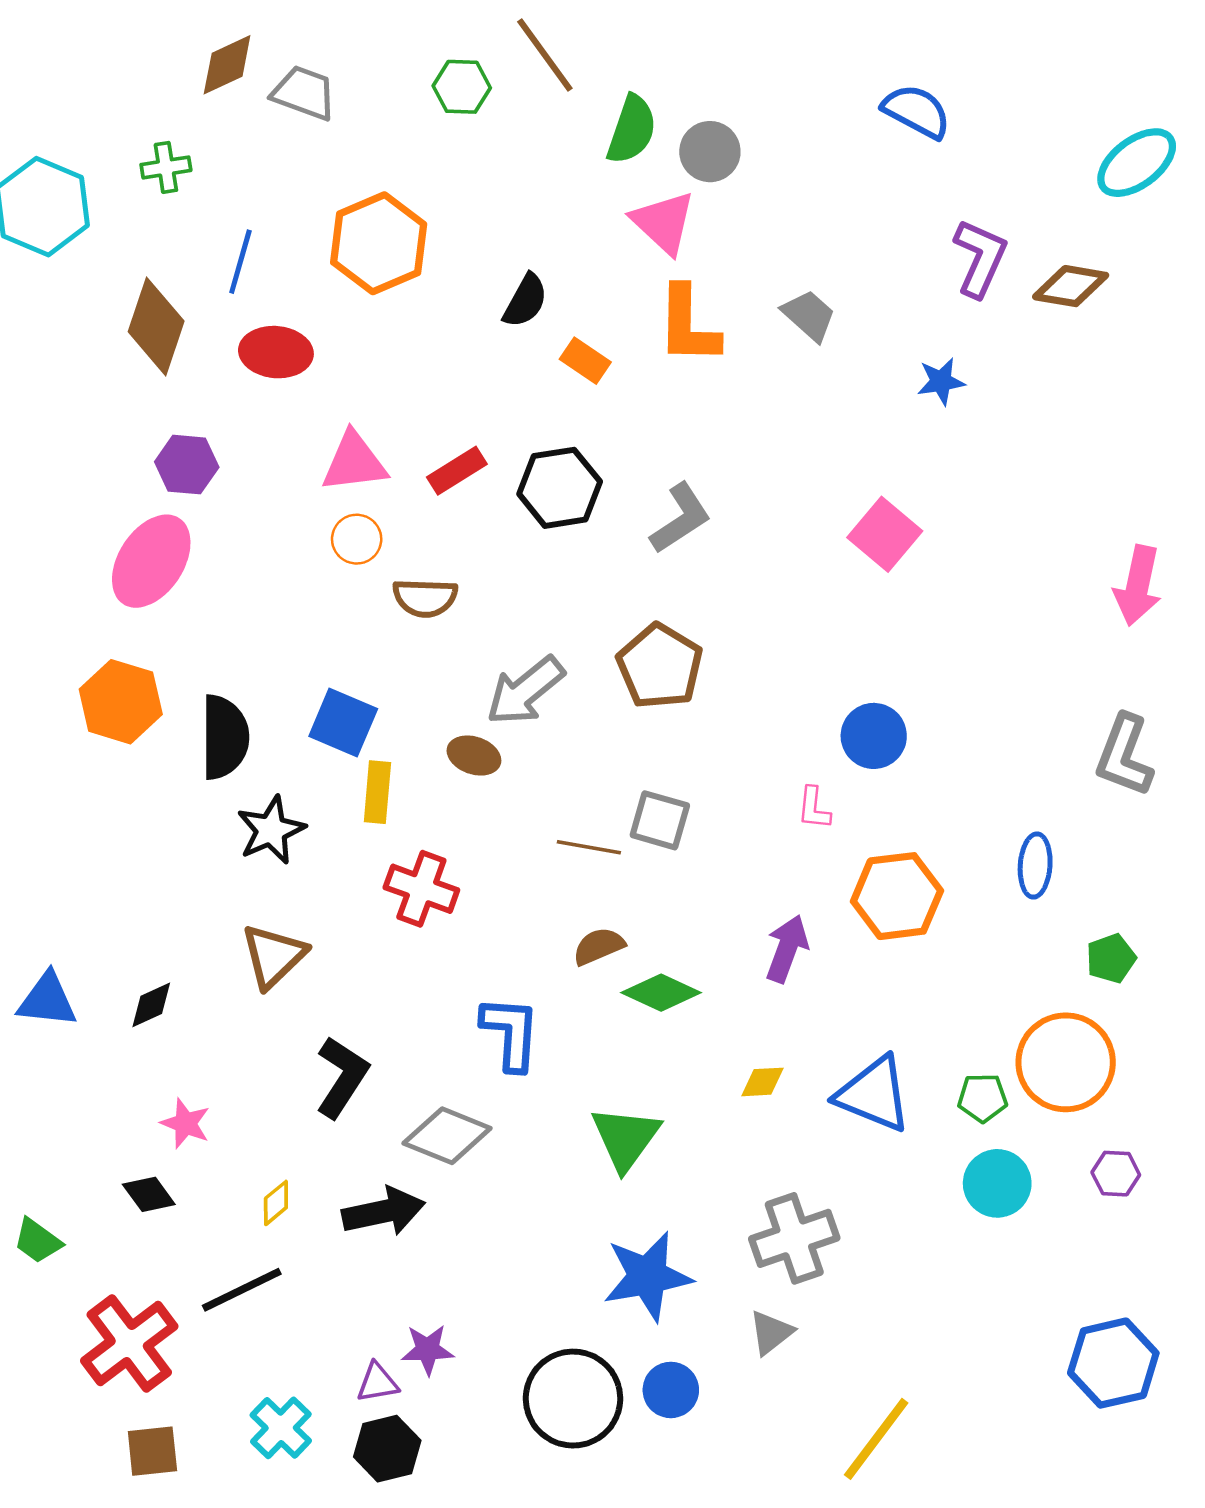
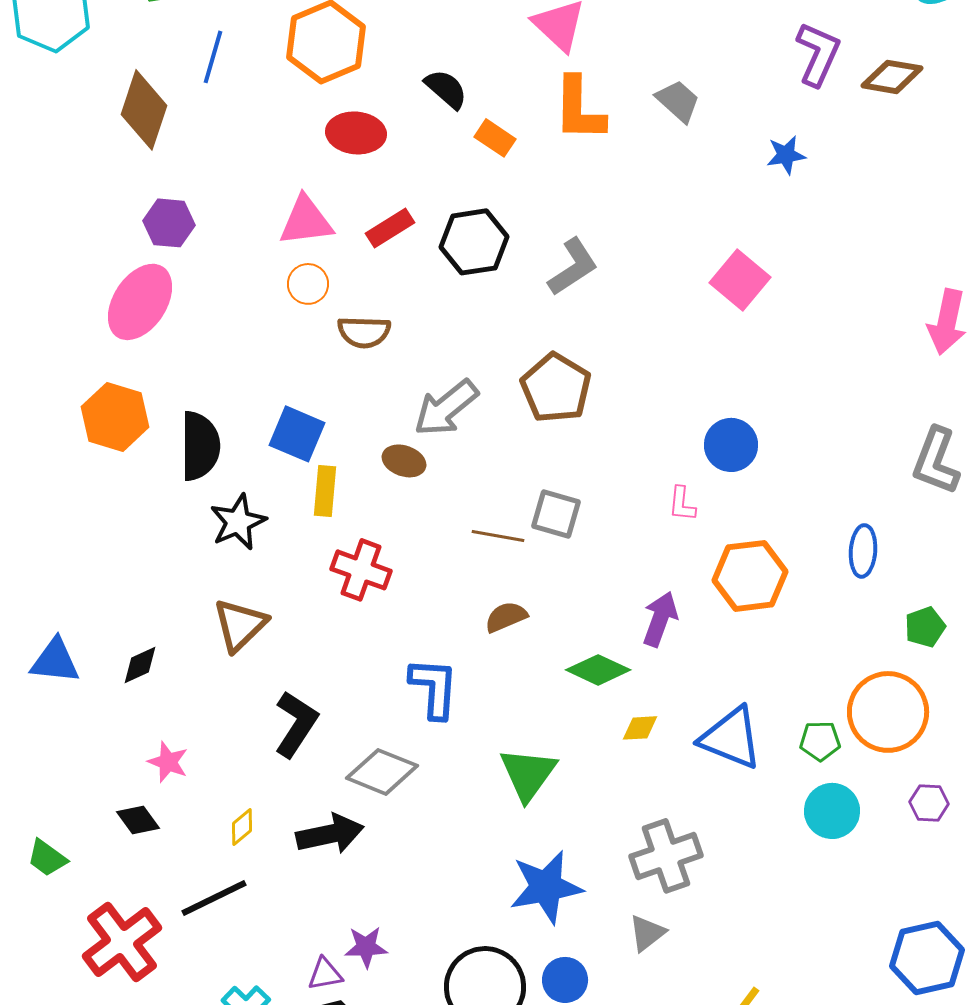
black semicircle: (525, 301) -> (446, 89), turned -78
red ellipse: (276, 352) -> (356, 133), moved
green diamond: (661, 993) -> (598, 670), moved

